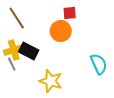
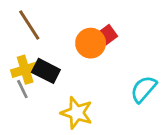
red square: (70, 13) -> (107, 35), moved, turned -32
cyan semicircle: (99, 64) -> (144, 89), turned -115

